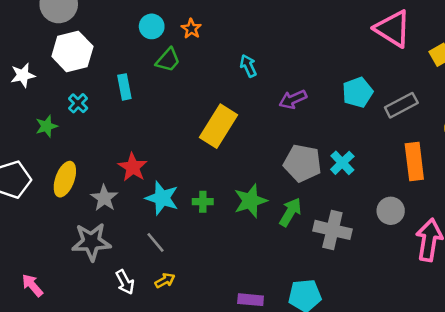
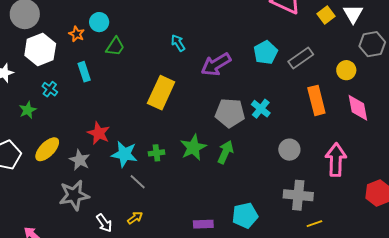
orange star: (191, 29) -> (77, 34), moved
purple arrow: (293, 99) -> (216, 64), size x1.4
yellow ellipse: (65, 179) -> (47, 149), turned 32
gray circle: (391, 211) -> (289, 150), moved
gray cross: (332, 230) -> (298, 195), moved
gray line: (155, 242) -> (138, 182), moved

